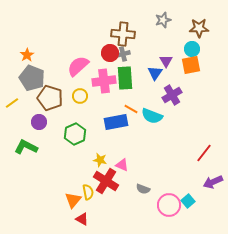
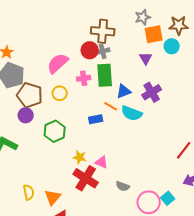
orange square: (191, 65) -> (154, 34), moved
blue triangle: (155, 73) -> (124, 91), moved, turned 35
pink cross: (104, 81) -> (84, 78), size x0.6
purple circle: (39, 122) -> (26, 115), moved
blue rectangle: (116, 122) -> (96, 119), size x0.6
yellow semicircle: (88, 192) -> (29, 192), moved

